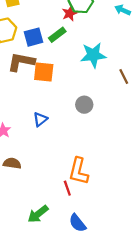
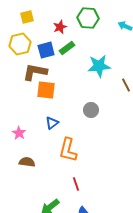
red star: (70, 13) -> (60, 27), moved
orange square: (44, 72) -> (46, 90), moved
orange L-shape: (79, 171) -> (68, 150), moved

